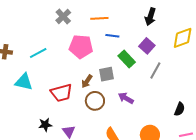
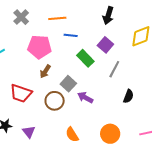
gray square: (106, 74) -> (68, 84), moved, turned -35
brown arrow: (87, 81) -> (45, 71), moved
red trapezoid: (61, 93) -> (21, 93), turned 35
black semicircle: (180, 109) -> (128, 96), moved

